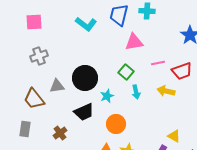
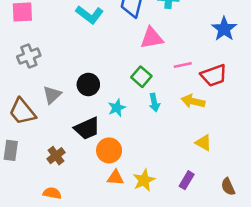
black circle: (85, 78) -> (88, 84), size x0.7
gray triangle: (57, 86) -> (52, 95), turned -35
orange circle: (116, 124) -> (109, 150), moved
yellow triangle: (174, 136) -> (203, 143), moved

